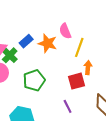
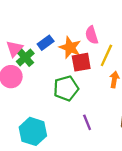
green pentagon: (34, 80) -> (66, 88), moved
red square: (76, 81) -> (81, 62), moved

